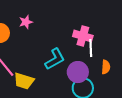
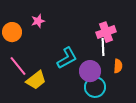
pink cross: (83, 36) -> (106, 32), moved, turned -36
yellow trapezoid: (24, 81) -> (36, 80), turned -55

